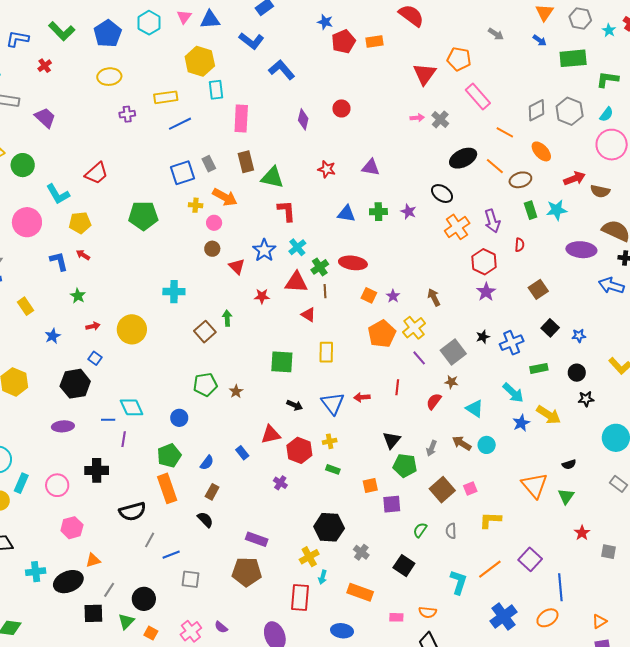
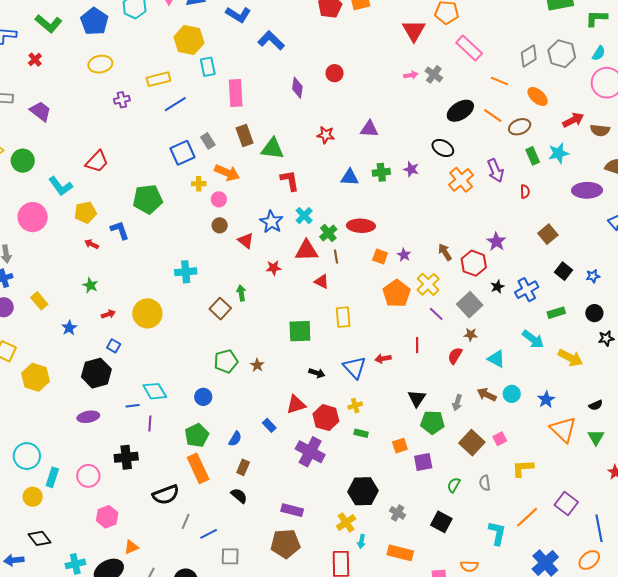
blue L-shape: (59, 261) -> (120, 230), moved
red hexagon: (484, 262) -> (474, 263), moved
blue star: (521, 423) -> (546, 400), moved
purple cross: (280, 483) -> (310, 452), size x2.0

